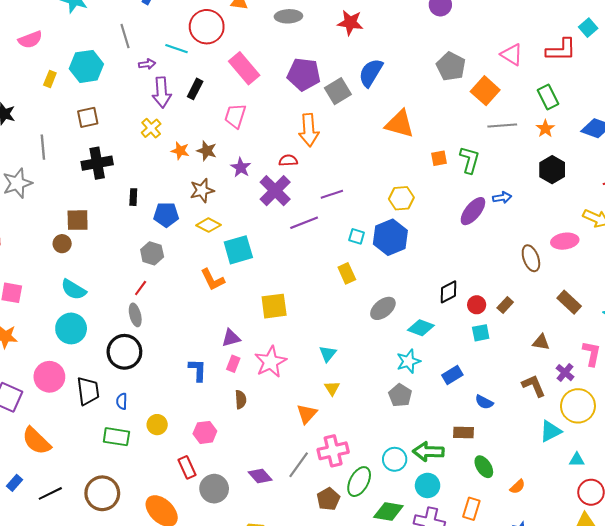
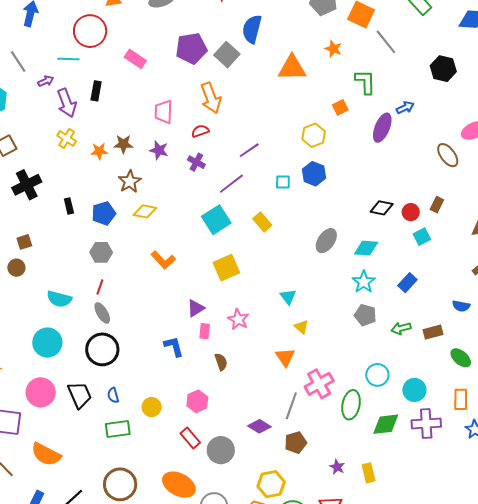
pink rectangle: (244, 68) -> (135, 59), size x0.7
pink trapezoid: (235, 116) -> (164, 112), moved
gray line: (502, 126) -> (386, 42), turned 72
orange star: (545, 129) -> (333, 49), moved
orange square: (439, 158) -> (340, 107), moved
purple cross: (275, 191) -> (196, 162), size x0.6
brown square: (78, 220) -> (24, 242), size x0.7
blue hexagon: (390, 237) -> (314, 174), size x0.7
cyan square: (238, 250) -> (216, 220), moved
yellow rectangle: (347, 273) -> (262, 222), moved
cyan semicircle: (74, 290) -> (59, 299), moved
black diamond: (448, 292) -> (382, 208), turned 55
pink star: (271, 362) -> (238, 319), size x0.7
blue semicircle: (484, 402) -> (461, 306), moved
green arrow: (428, 452) -> (401, 328), moved, size x0.7
brown pentagon: (328, 499) -> (296, 443), moved, turned 30

